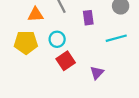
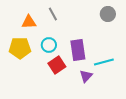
purple rectangle: (88, 18) -> (78, 50), moved, size x1.5
cyan line: (116, 38) -> (104, 62), moved

